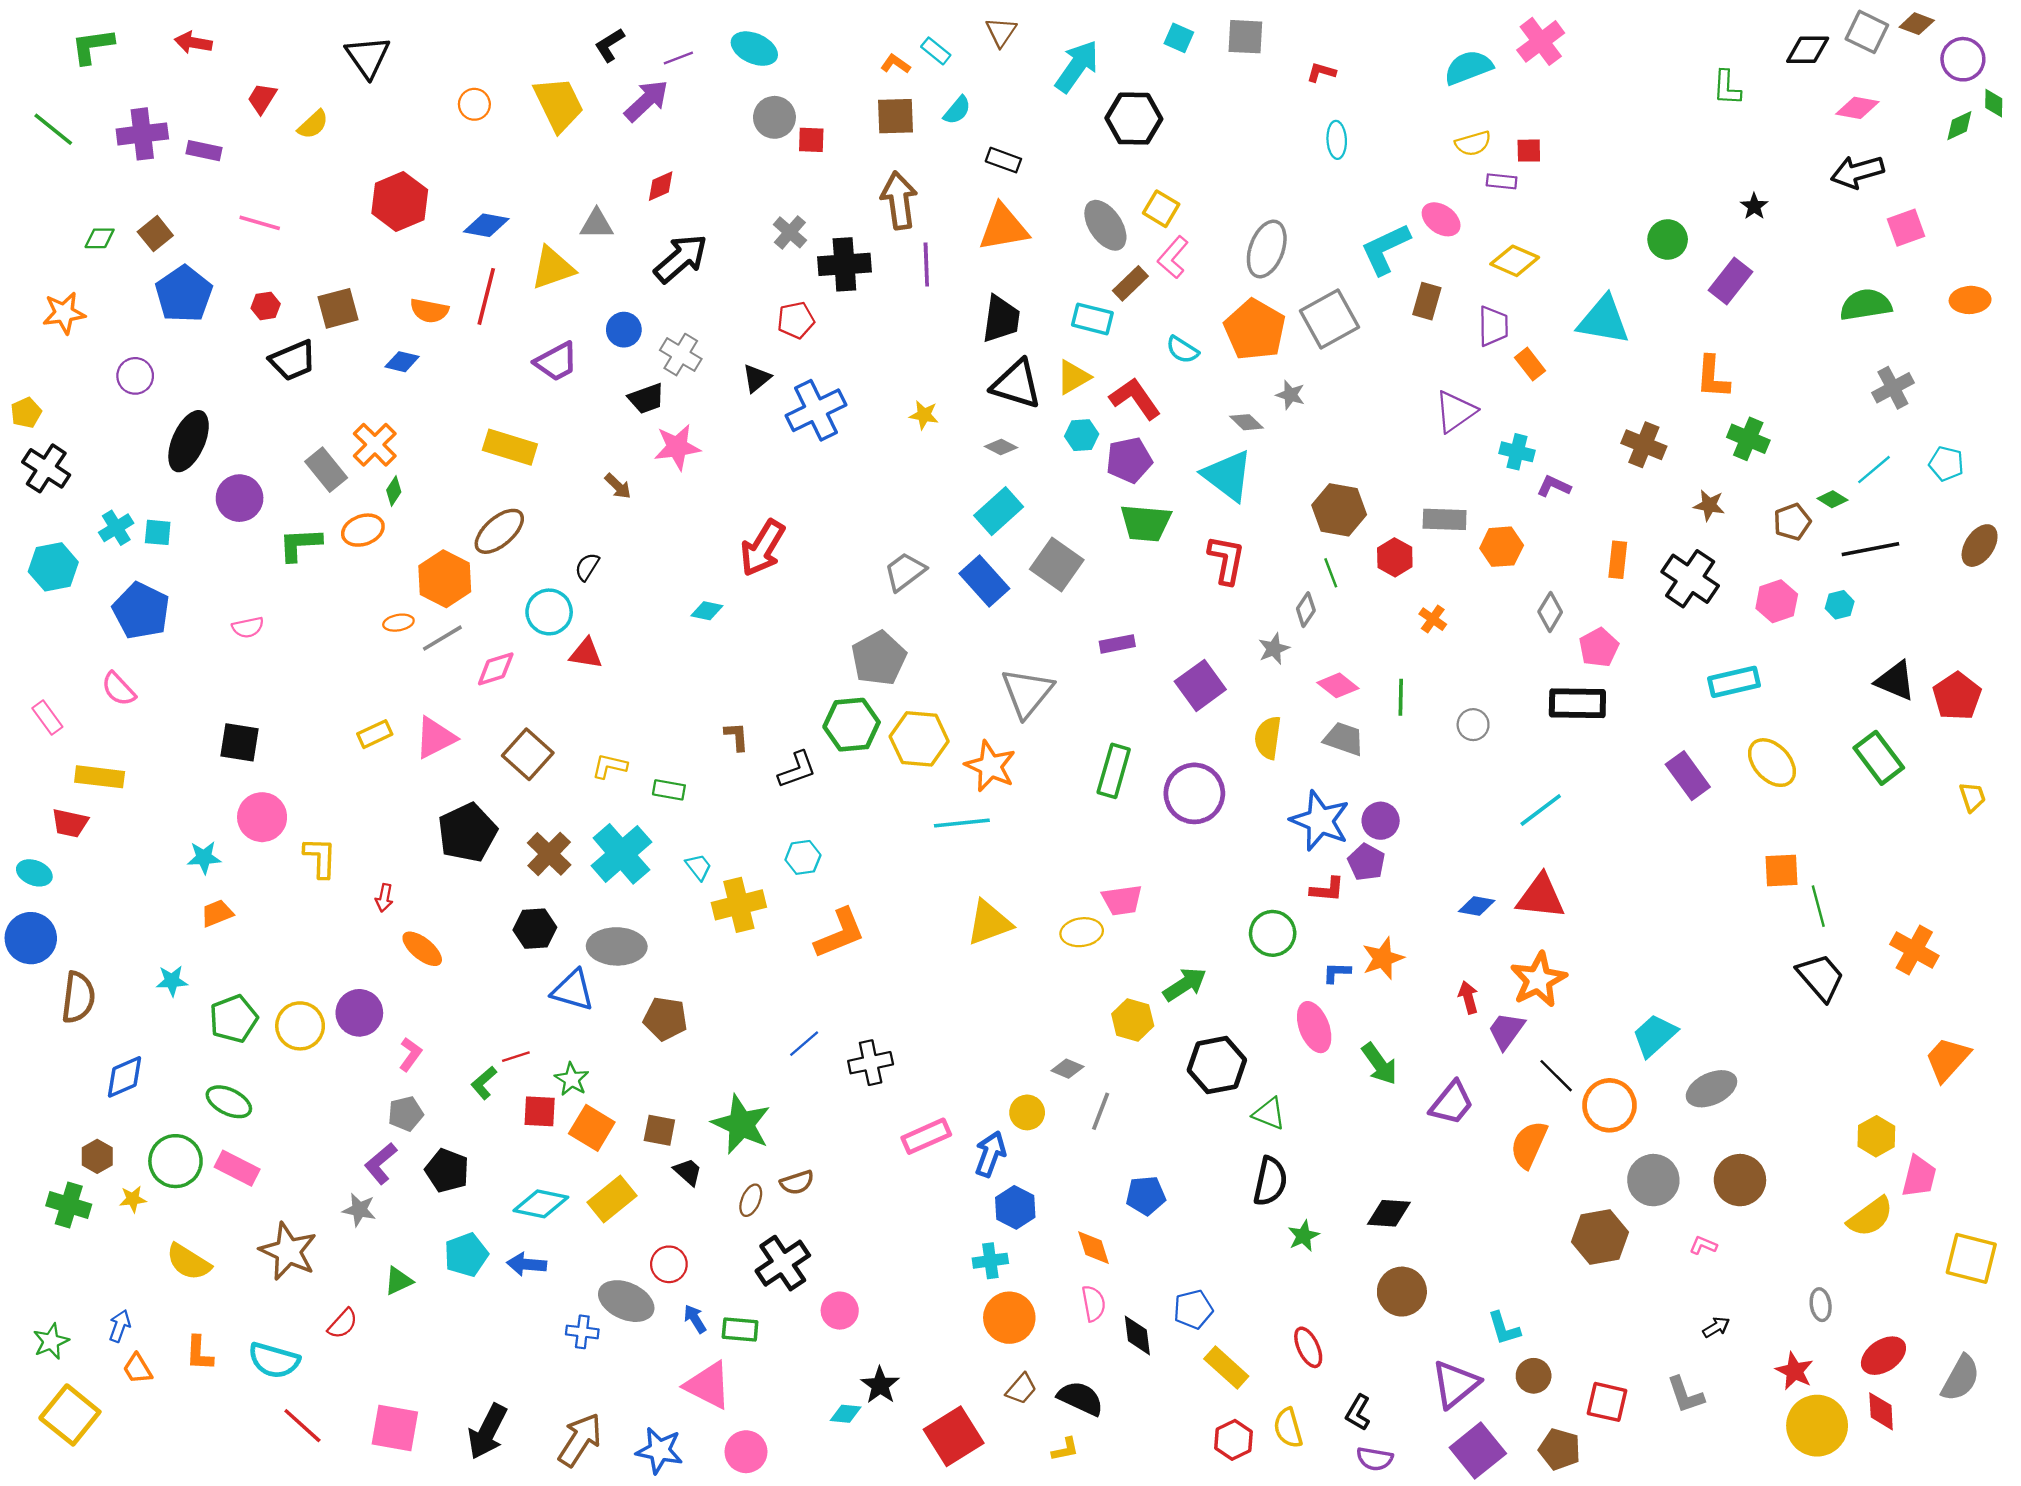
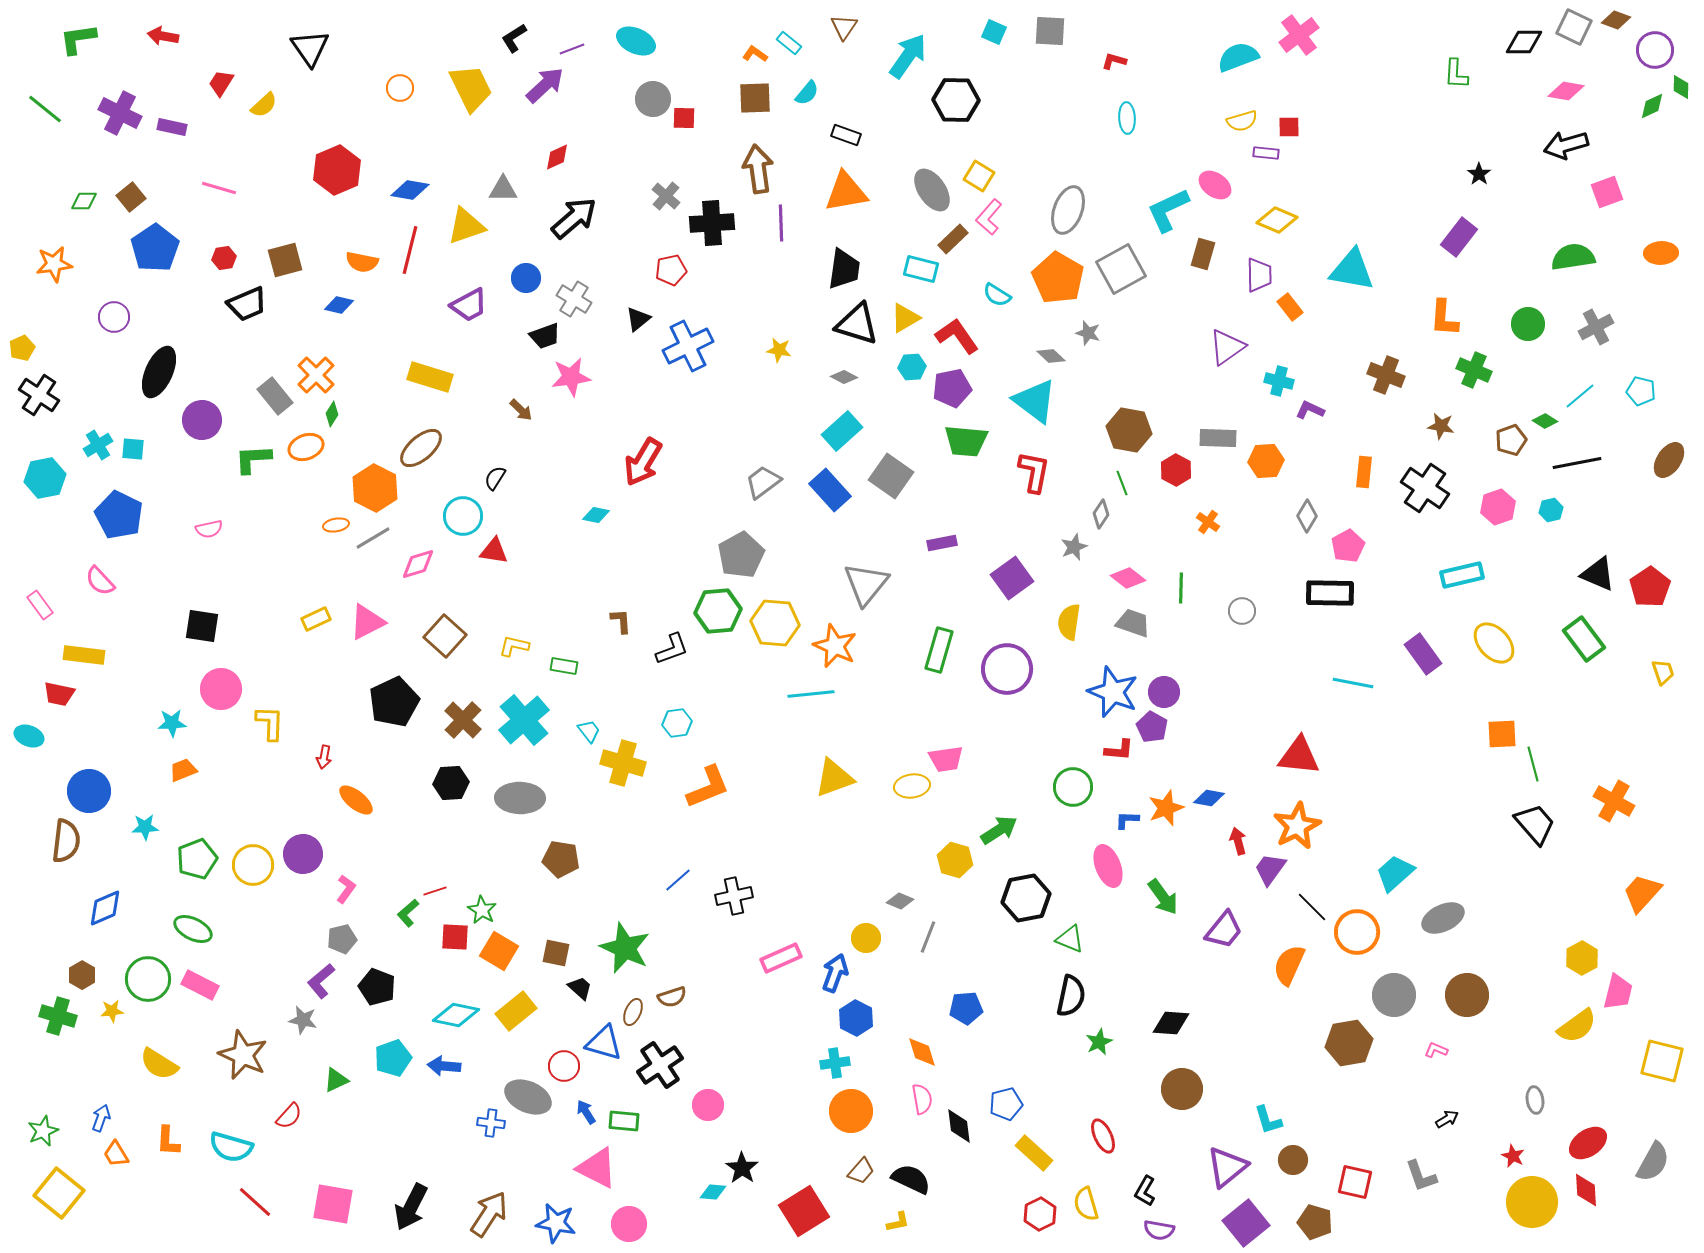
purple cross: (142, 134) -> (120, 113), turned 33
green circle: (1668, 240) -> (1528, 324), moved
cyan line: (1541, 810) -> (1353, 683), moved, turned 48
yellow cross: (739, 905) -> (623, 763), turned 30
blue diamond: (1477, 906) -> (1209, 798), moved
blue circle: (31, 938) -> (89, 791), moved
blue triangle: (573, 990) -> (604, 1043), moved
red star: (1795, 1371) -> (1513, 1156), size x0.7

